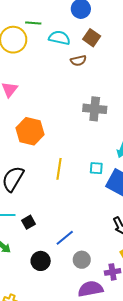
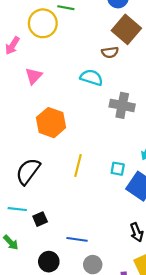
cyan semicircle: (59, 38) -> (91, 78), moved
brown square: (92, 38) -> (126, 29), size x1.5
blue line: (65, 238) -> (77, 239), turned 42

